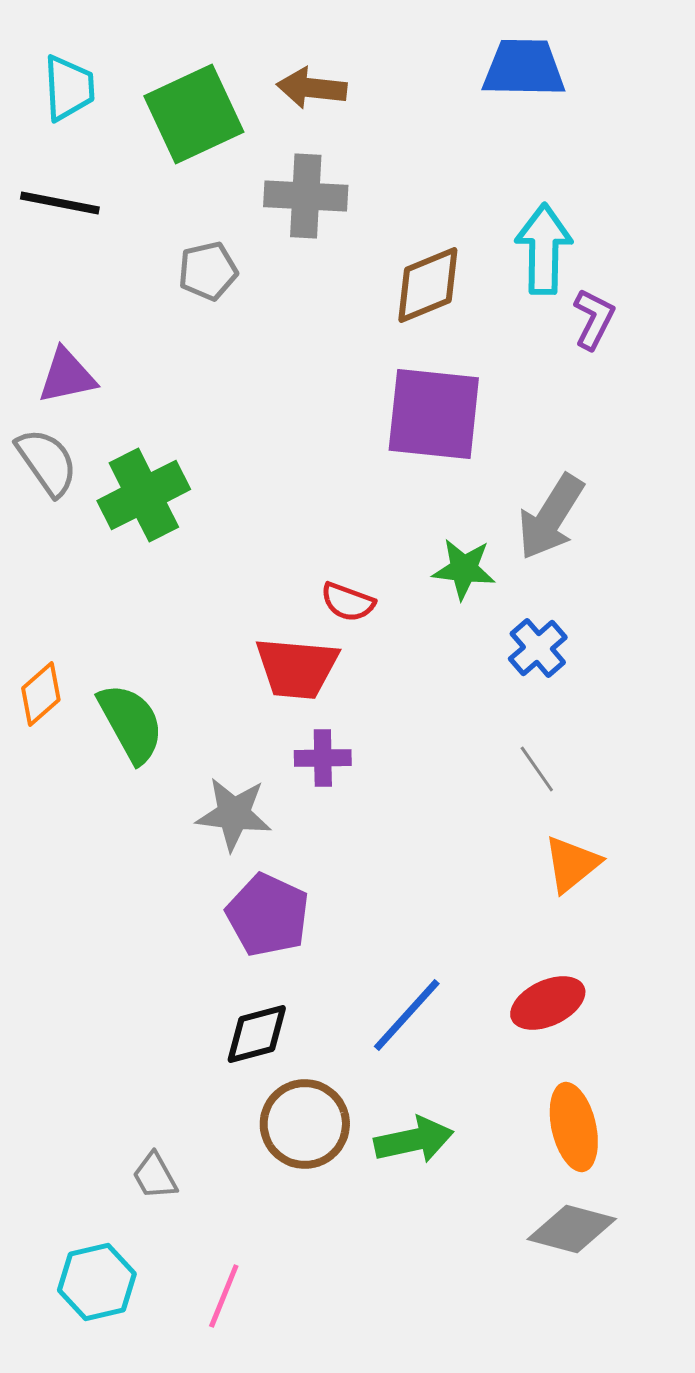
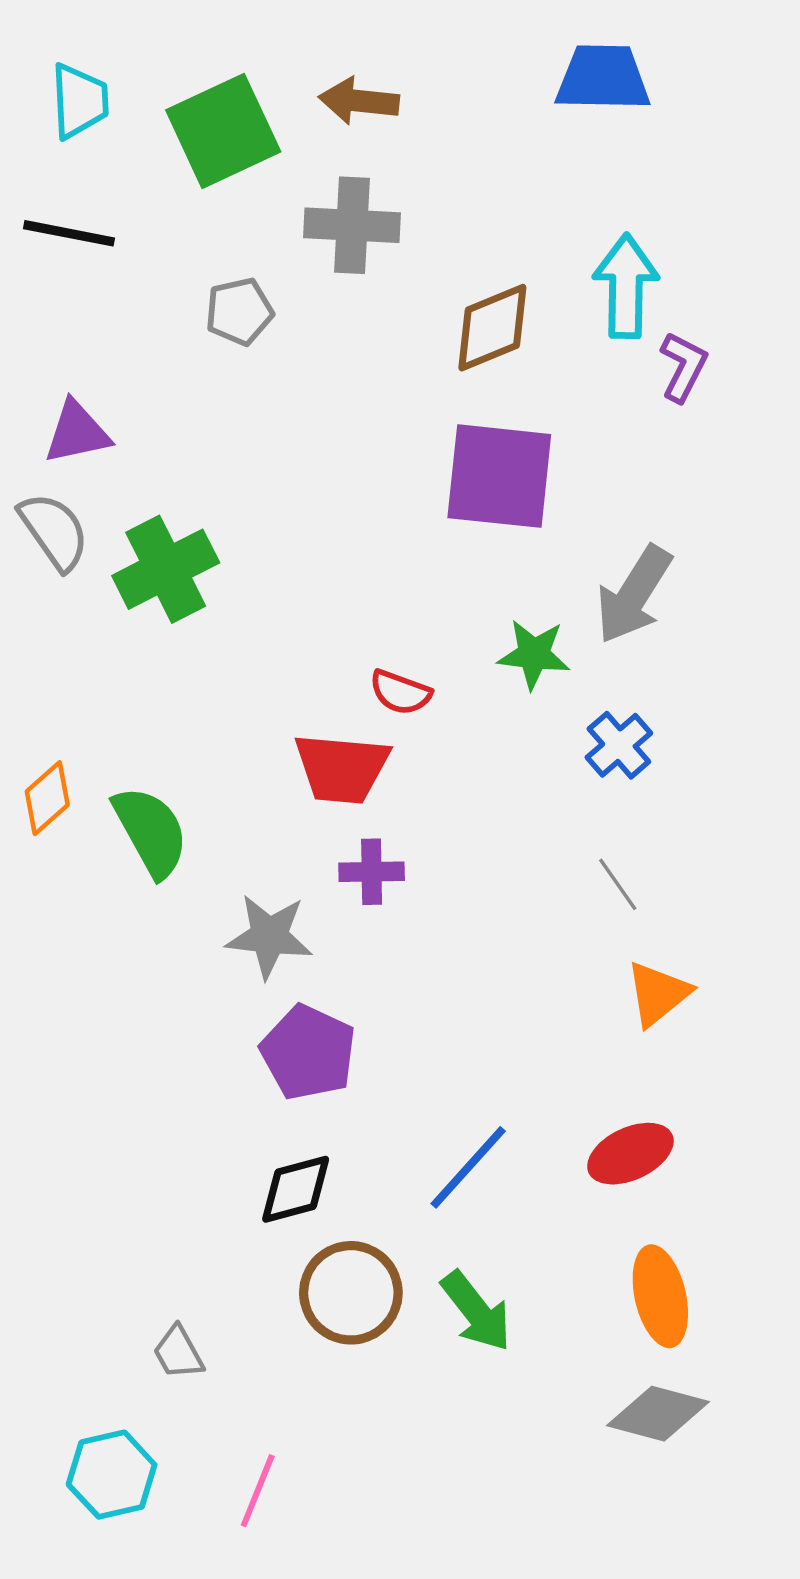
green arrow: (414, 1140) -> (476, 1311), turned 64

